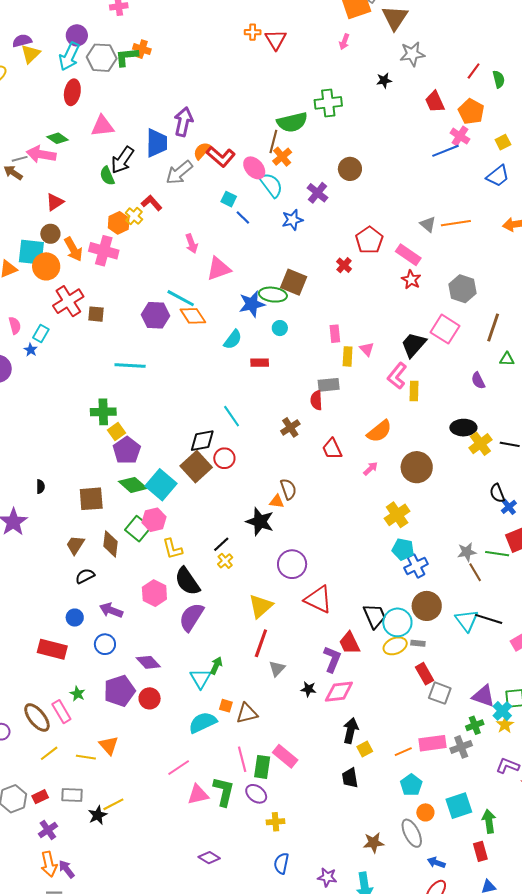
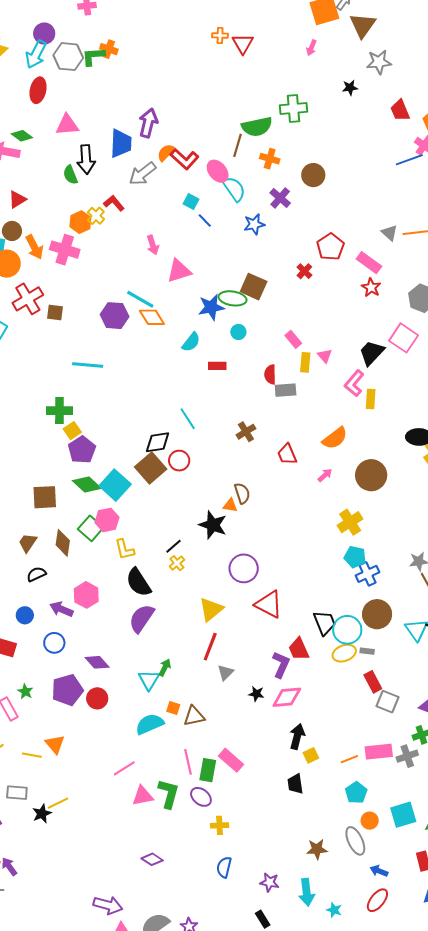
orange cross: (282, 157) -> (270, 159), moved, turned -36
black arrow: (122, 160) -> (86, 159), turned -40
pink rectangle: (335, 334) -> (293, 339), turned -36
red semicircle: (316, 400) -> (270, 374), moved
pink hexagon: (154, 593) -> (86, 595), moved

